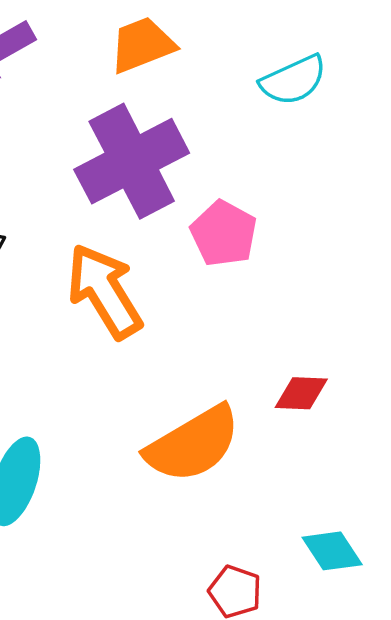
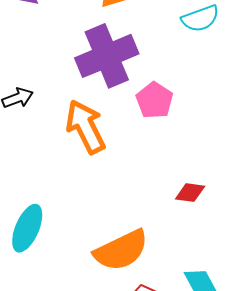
orange semicircle: (193, 444) -> (121, 250), moved

